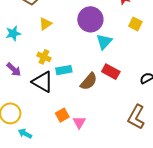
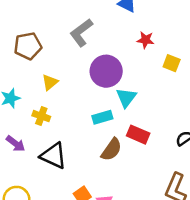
yellow square: (135, 24) -> (172, 63), moved
yellow cross: (44, 57) -> (41, 116), moved
cyan rectangle: (64, 70) -> (102, 117), moved

